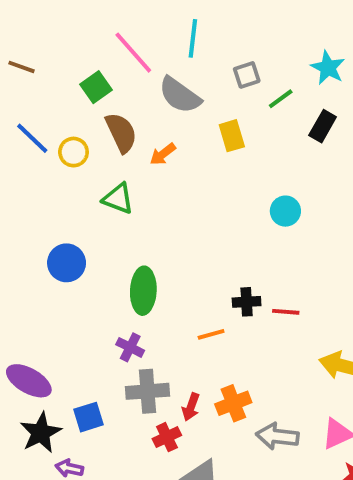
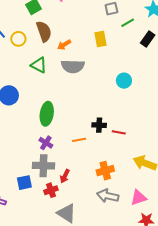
gray semicircle: (180, 95) -> (73, 66), moved, turned -40
purple cross: (130, 347) -> (46, 143), moved
orange cross: (233, 403) -> (105, 171), moved
blue square: (89, 417) -> (24, 183), moved

